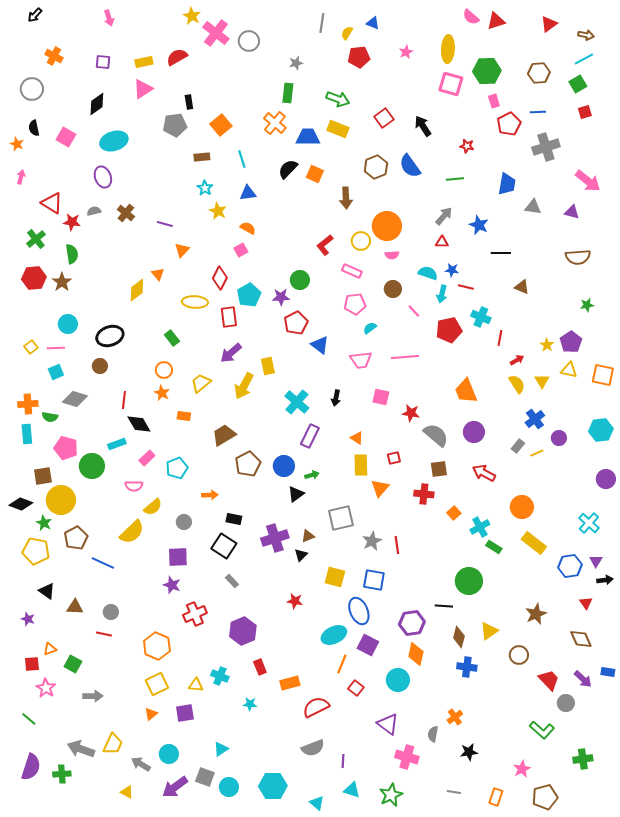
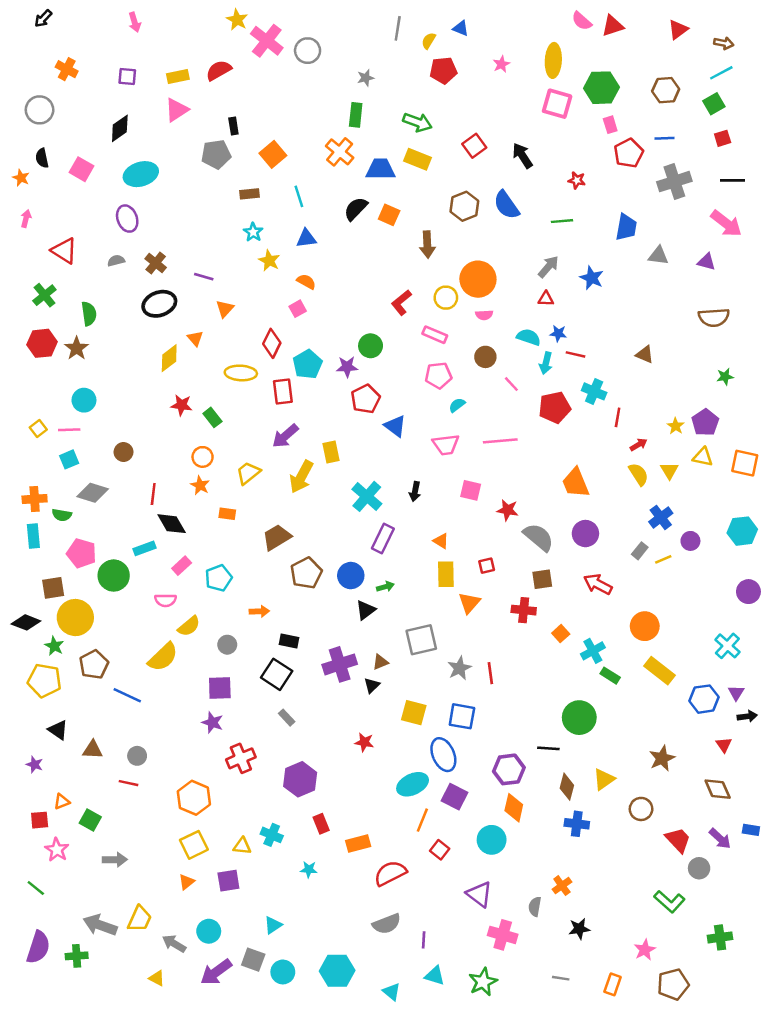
red star: (72, 222) -> (182, 405), moved
black line: (501, 253) -> (732, 180), moved
black ellipse: (110, 336) -> (159, 304), moved

